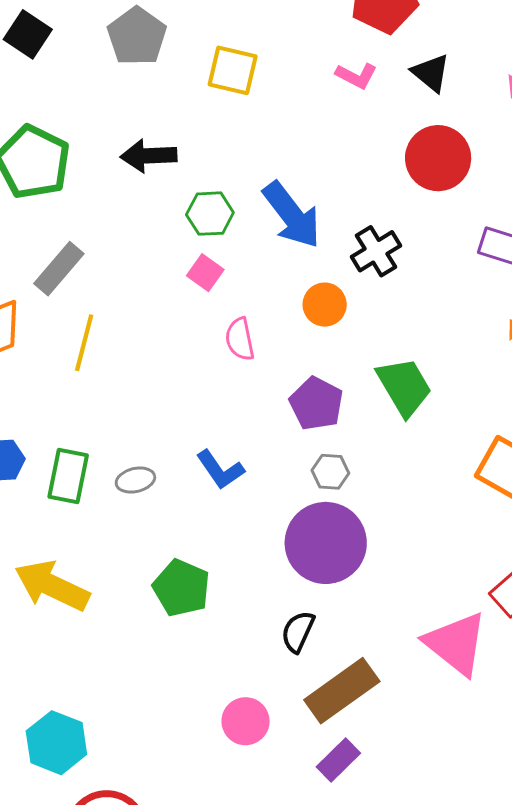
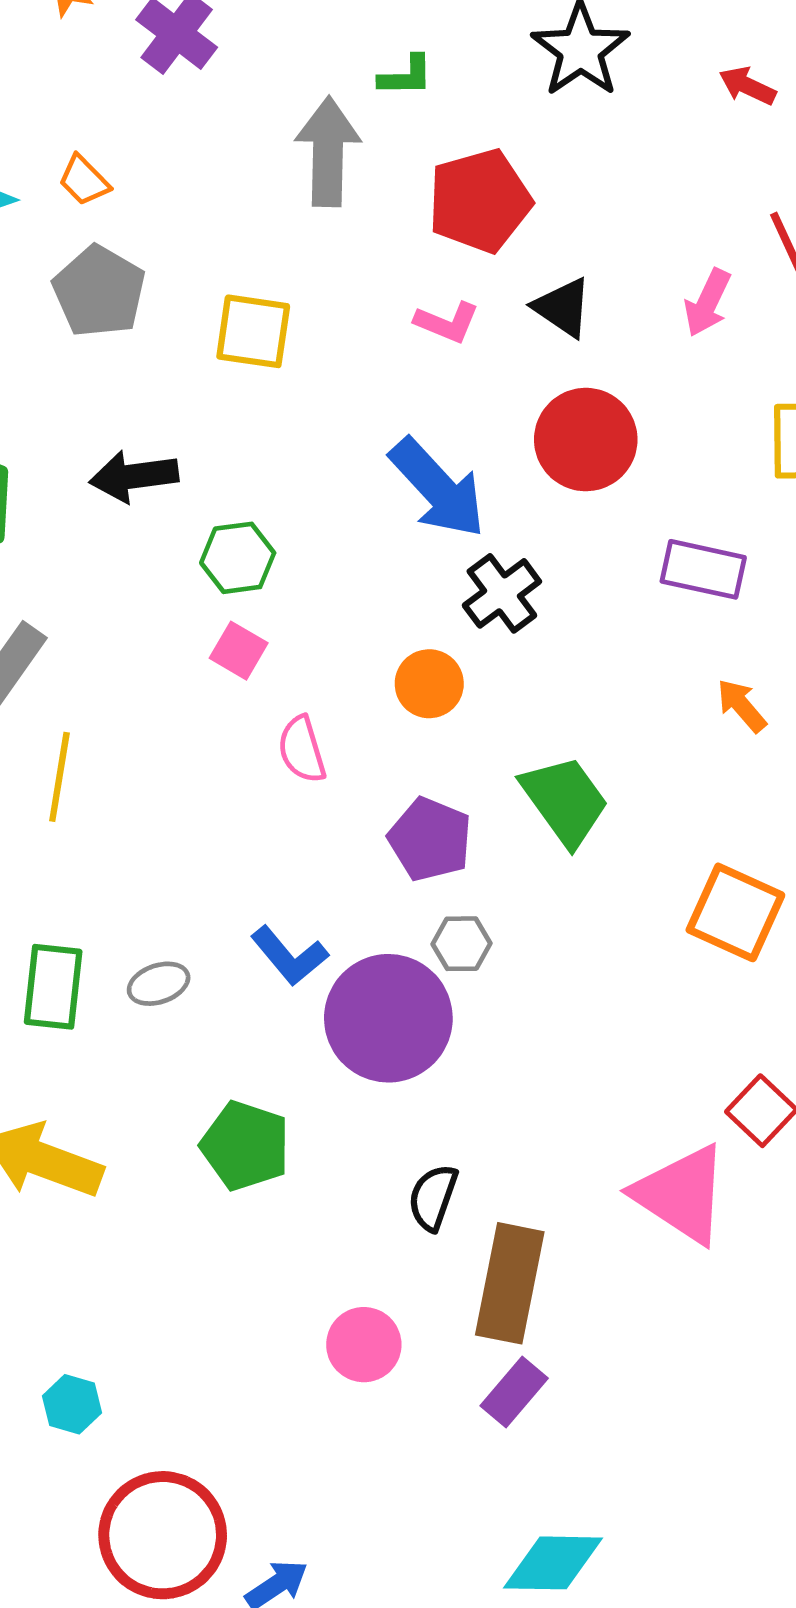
blue arrow: (292, 215) -> (438, 488), moved
purple circle: (326, 543) -> (388, 1018), moved
brown rectangle: (342, 691) -> (510, 1283), turned -38
cyan hexagon: (56, 743) -> (72, 1404), size x0.6

